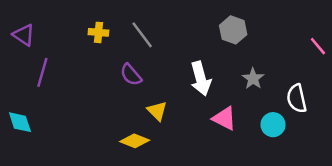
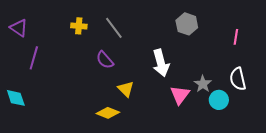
pink line: (318, 46) -> (236, 37), moved, turned 49
gray star: (253, 79) -> (203, 84), moved
pink triangle: (224, 118) -> (180, 95), turned 40

